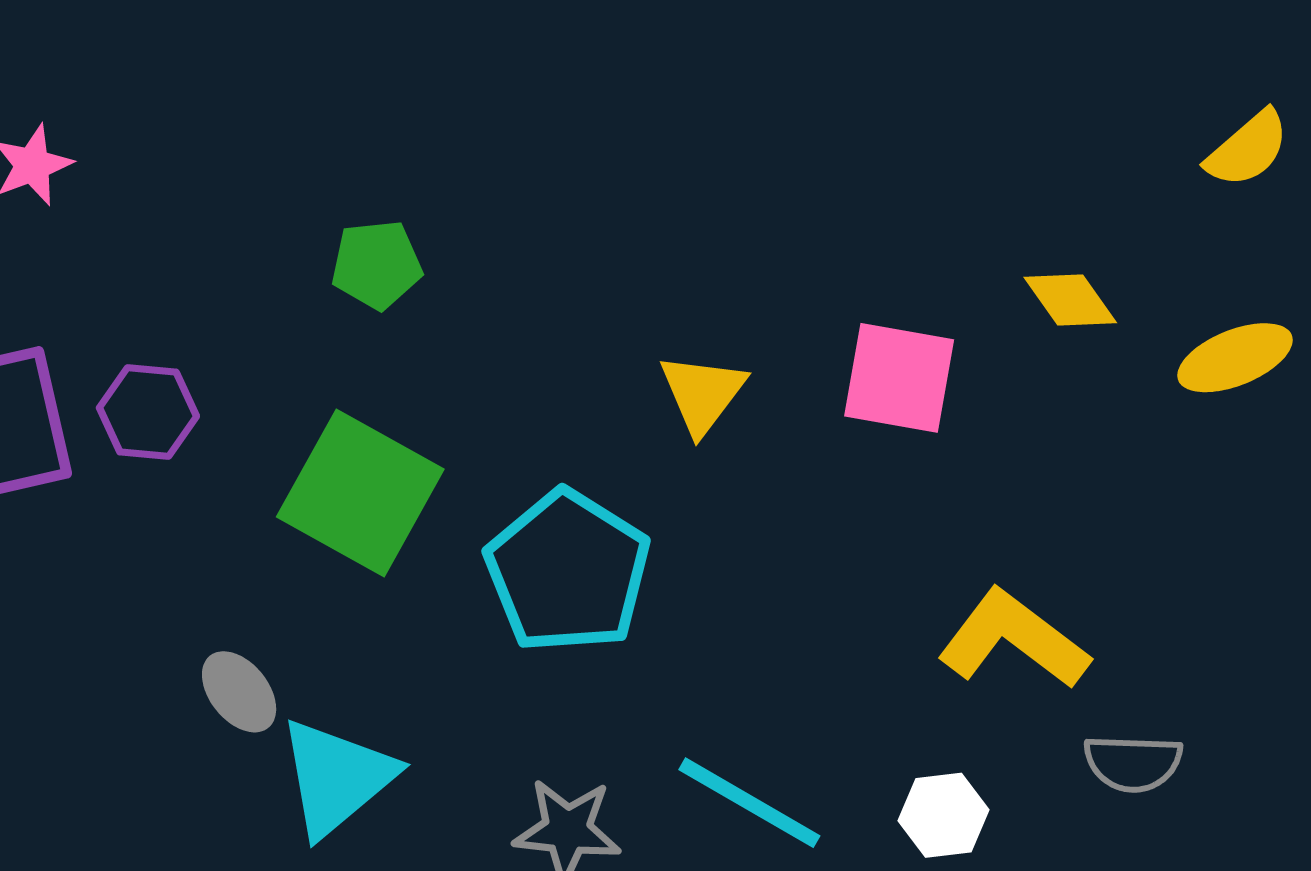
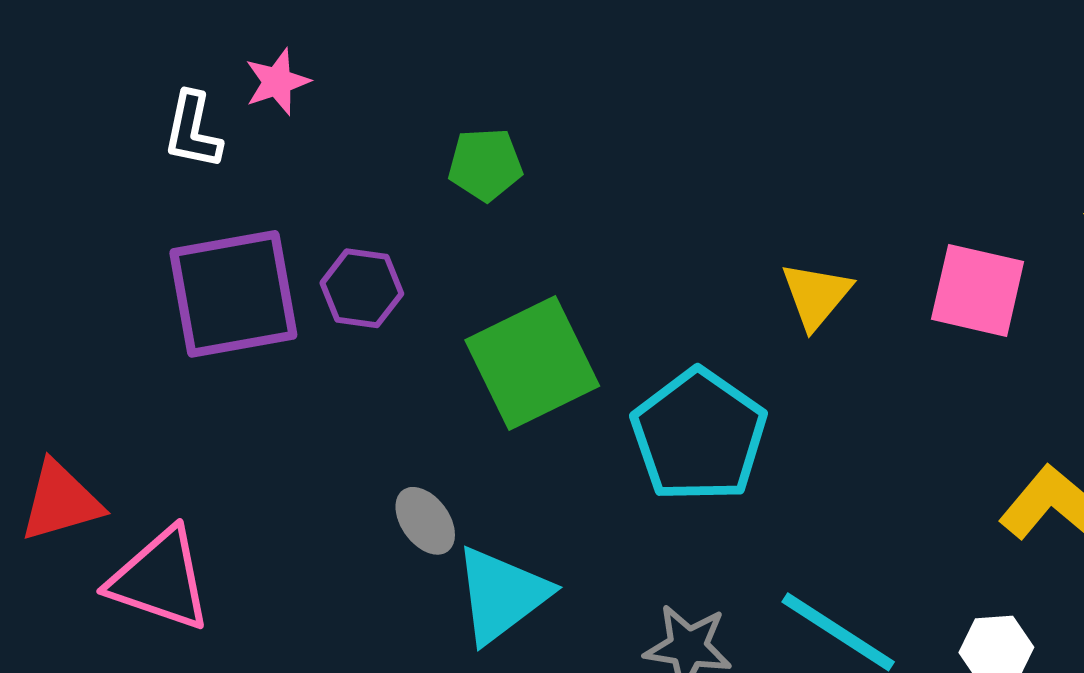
green pentagon: (377, 265) -> (485, 164), moved
green square: (360, 493) -> (532, 363), turned 32

